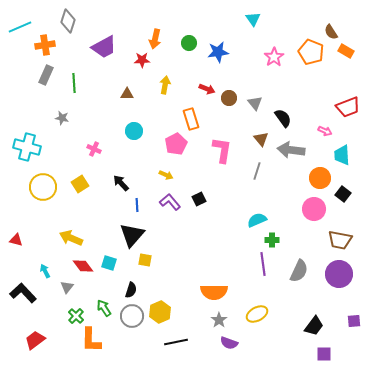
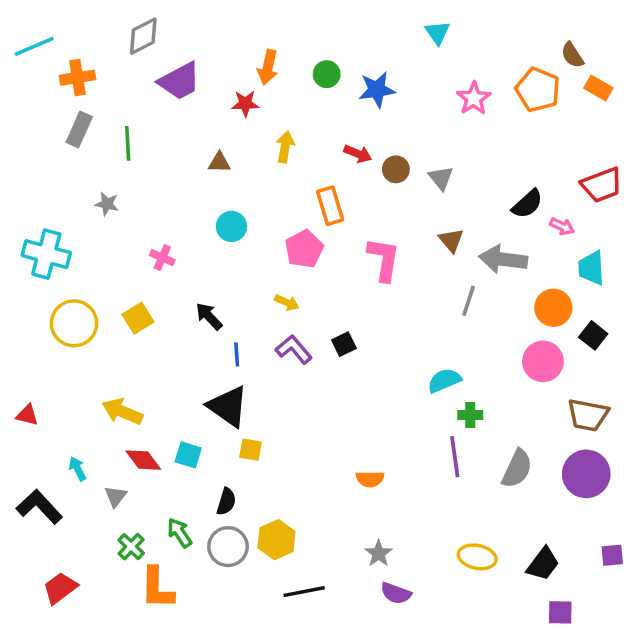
gray diamond: (68, 21) -> (143, 36), moved, turned 45
black semicircle: (283, 118) -> (527, 204), moved, turned 84
gray line: (257, 171) -> (469, 301), moved
black triangle: (132, 235) -> (228, 406), turned -36
orange semicircle: (214, 292) -> (370, 479), moved, size x0.6
yellow ellipse: (257, 314) -> (477, 557), moved, turned 40

